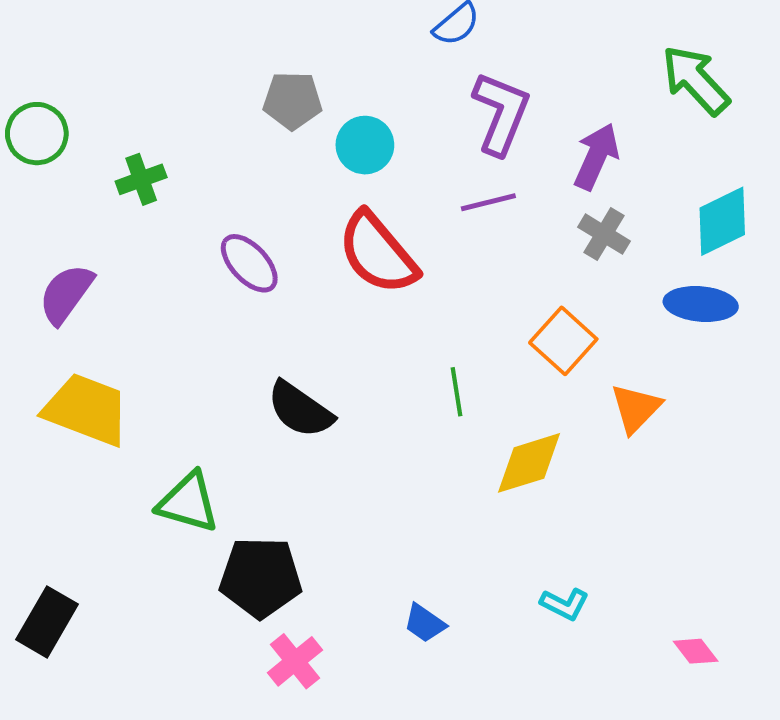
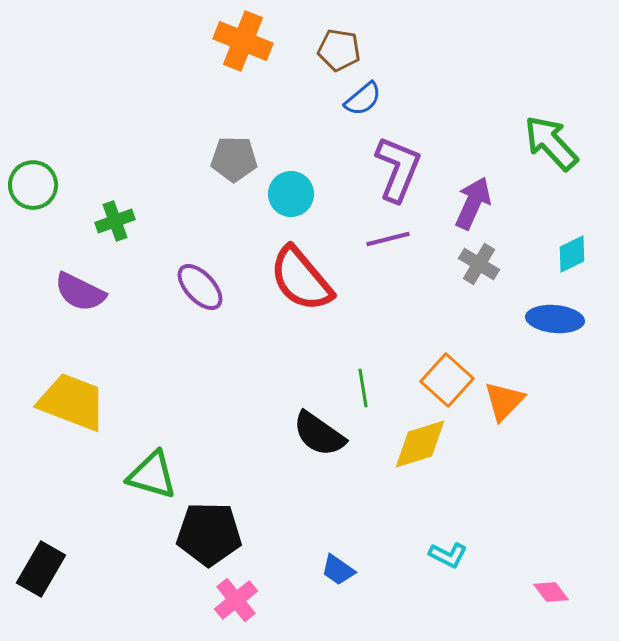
cyan diamond: (722, 221) -> (572, 254), size x0.7
purple semicircle: (66, 294) -> (80, 292), moved, turned -100
orange square: (563, 341) -> (447, 380), moved
black semicircle: (300, 410) -> (319, 434), moved

